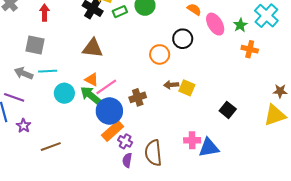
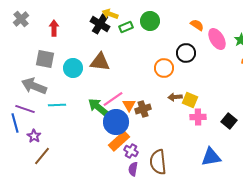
cyan line: (48, 71) -> (57, 105), moved
gray arrow: (24, 73) -> (34, 86), size x1.4
orange triangle: (92, 80) -> (129, 105), moved, turned 32
cyan circle: (64, 93) -> (73, 68), moved
pink cross: (192, 140) -> (198, 117), moved
brown line: (51, 147) -> (42, 156), moved, turned -30

